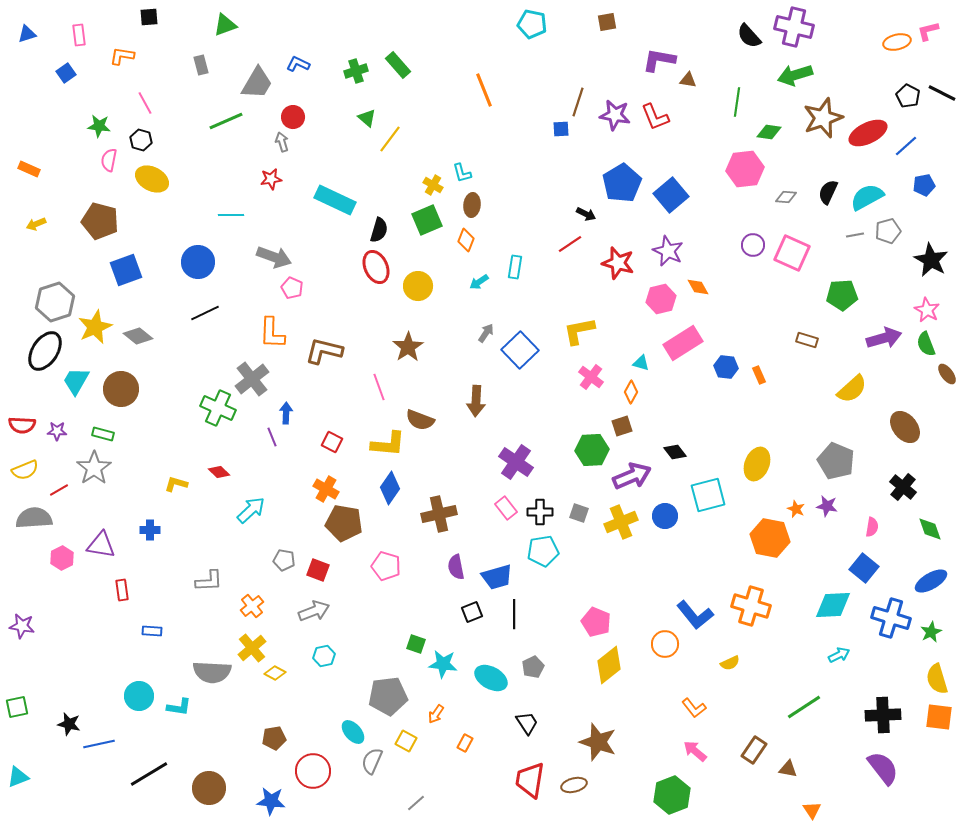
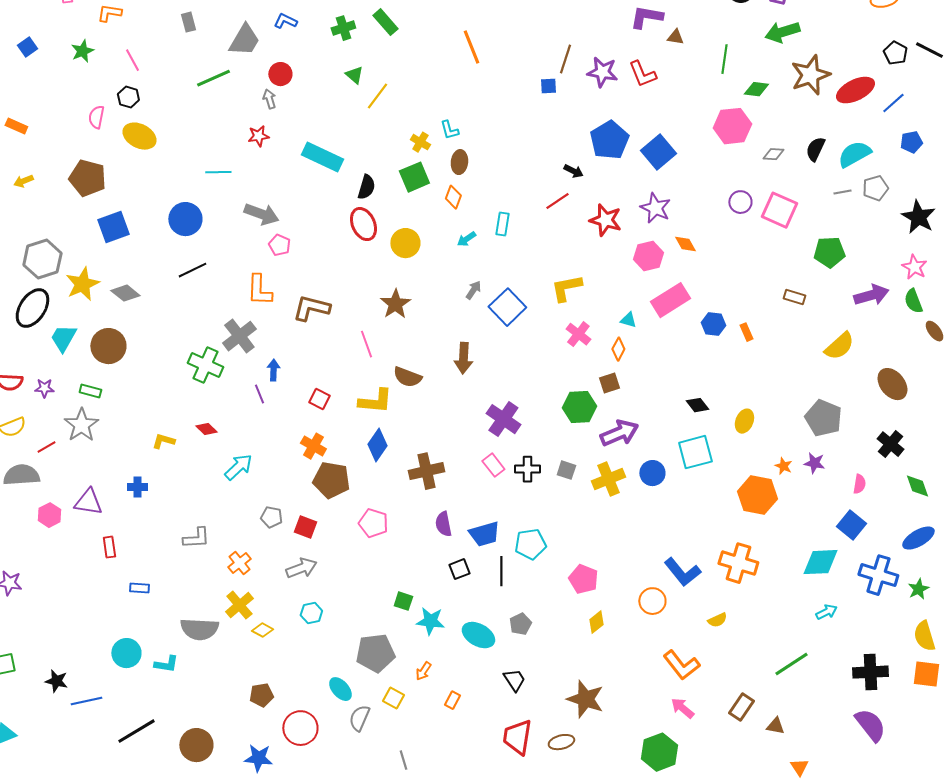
blue square: (66, 73) -> (27, 47), moved
green star: (99, 126) -> (82, 51), moved, turned -30
black diamond: (675, 452) -> (697, 405), moved
yellow ellipse: (757, 464) -> (744, 421), size x0.7
cyan pentagon: (543, 551) -> (530, 544), moved
yellow diamond: (609, 665) -> (596, 622), size x0.6
orange L-shape: (694, 708) -> (681, 665), size x1.5
gray line: (416, 803) -> (403, 760), turned -66

